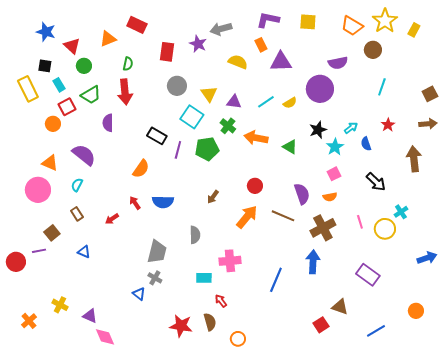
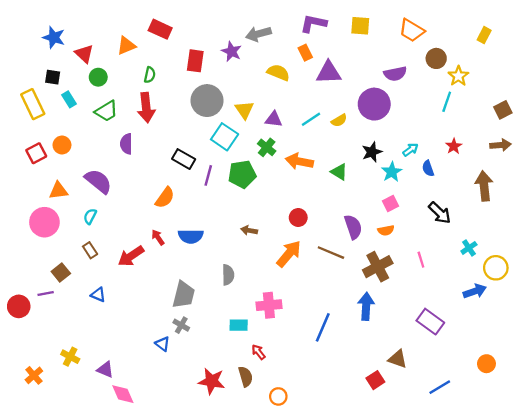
yellow star: (385, 21) -> (458, 76), moved, size x0.7
gray circle: (177, 86) -> (207, 101), size x1.4
red square: (67, 107) -> (36, 153), moved
orange triangle: (50, 163) -> (58, 191), turned -30
brown arrow: (213, 197) -> (249, 230), turned 64
red arrow: (112, 219) -> (131, 256), size x1.6
yellow circle: (385, 229) -> (496, 268), moved
blue arrow: (427, 258) -> (475, 291), moved

